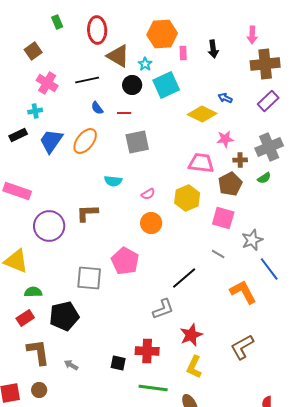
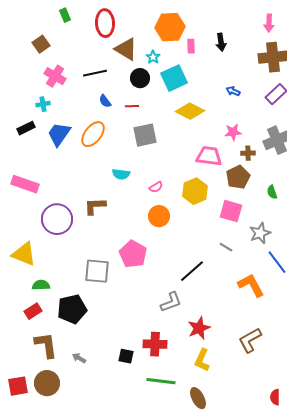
pink arrow: (252, 35) -> (269, 23), moved
yellow diamond: (202, 114) -> (190, 111), moved
green semicircle: (264, 178) -> (272, 192), moved, turned 104
brown circle: (39, 390) -> (47, 383), size x1.6

